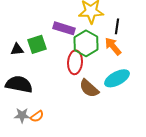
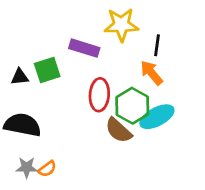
green hexagon: (86, 43) -> (132, 106), moved

